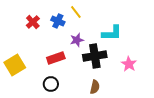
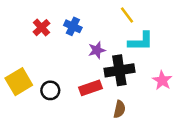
yellow line: (76, 12) -> (127, 15), moved
red rectangle: (56, 58) -> (91, 88), moved
black circle: (51, 84) -> (50, 90), moved

